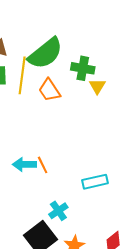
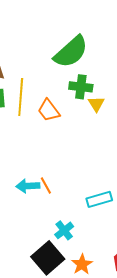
green semicircle: (45, 53) -> (71, 52), moved

